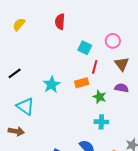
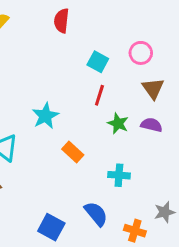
red line: (95, 67) -> (99, 95), moved
orange rectangle: (82, 83) -> (73, 152), moved, turned 56
green star: (99, 97) -> (118, 123), moved

